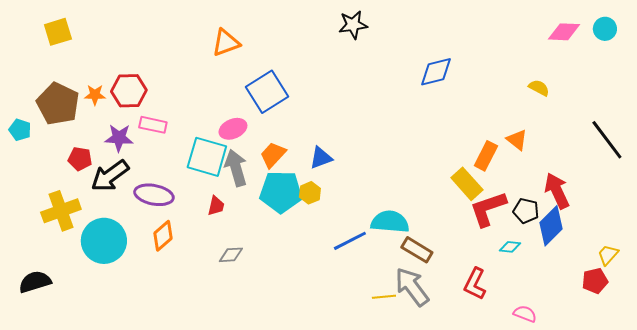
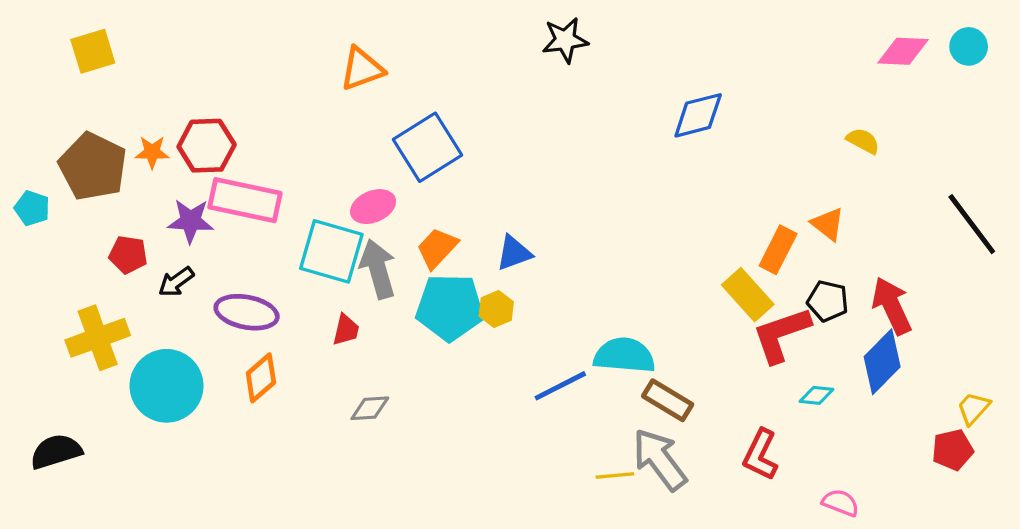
pink rectangle: (153, 125) -> (245, 200), size x1.6
black arrow: (110, 176) -> (176, 282), size x0.6
black pentagon: (526, 211) -> (828, 301), moved

